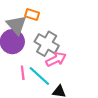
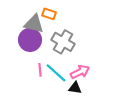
gray triangle: (16, 25) -> (34, 24), turned -35
pink arrow: (56, 59) -> (80, 72), moved

